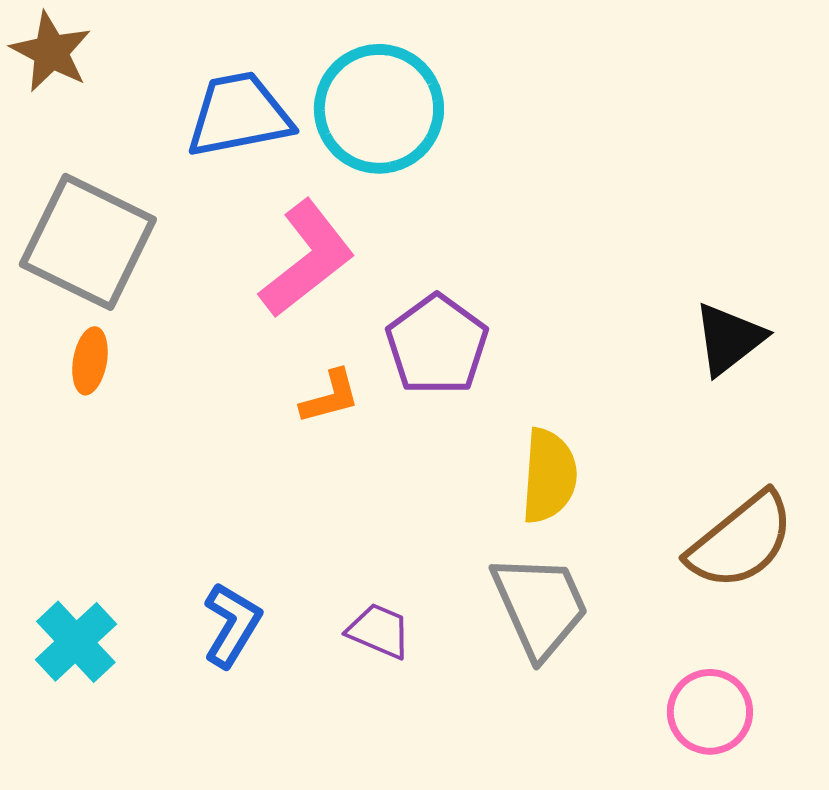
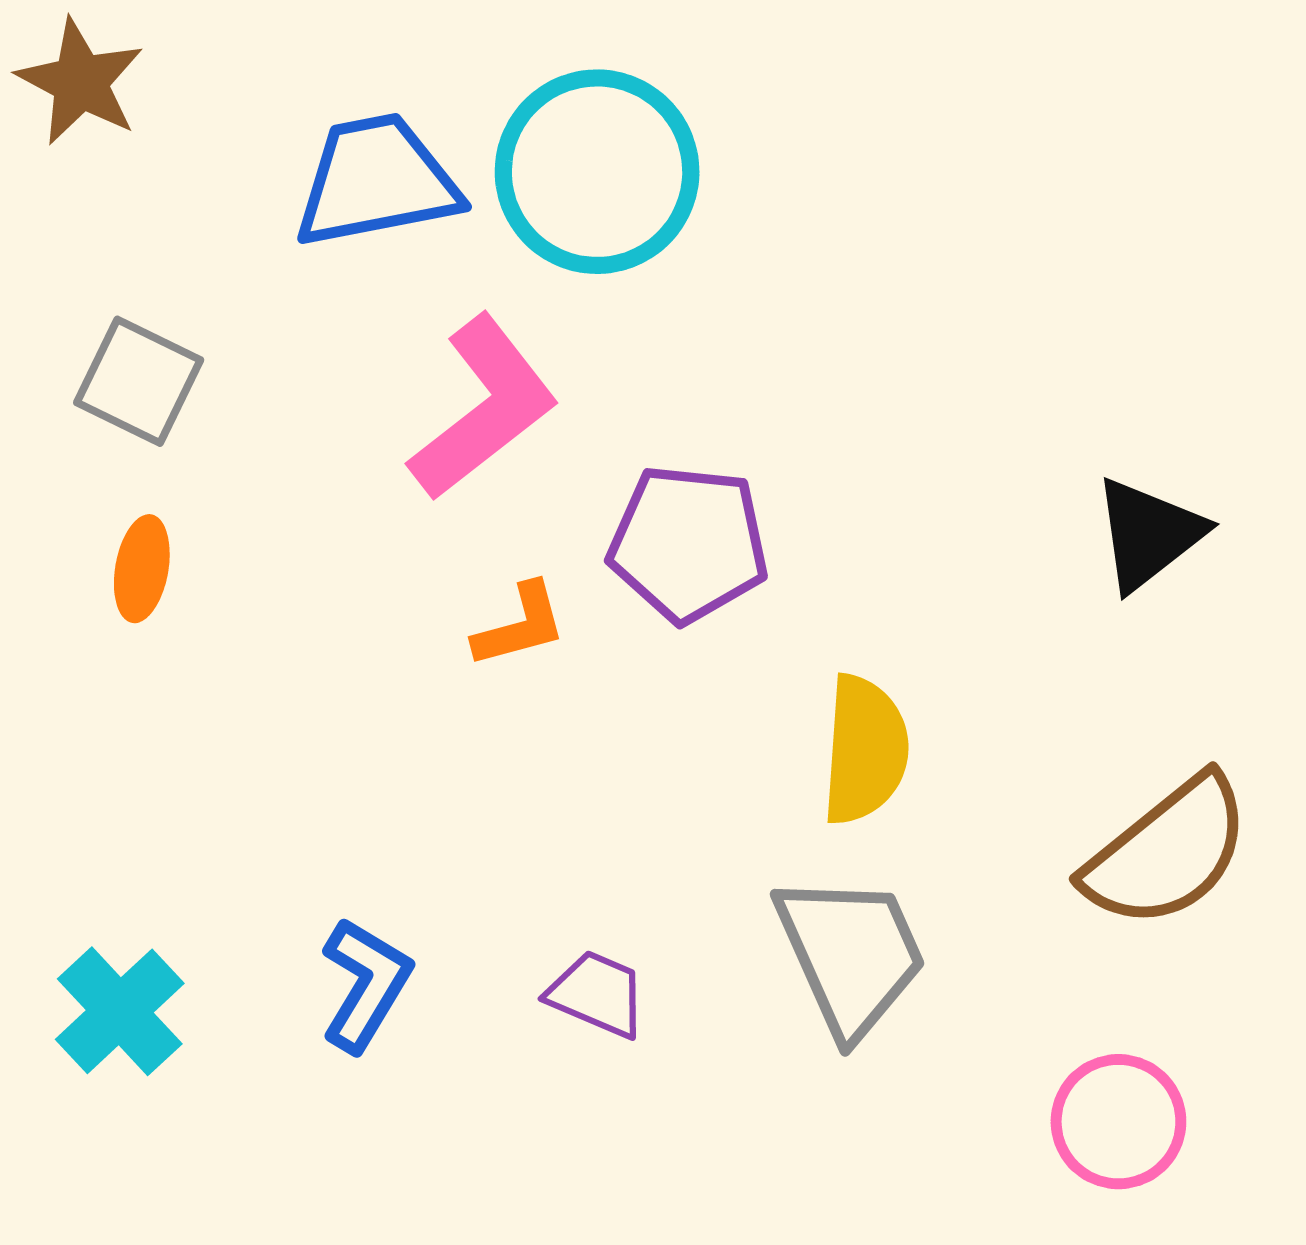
gray square: (88, 242) -> (139, 381), size x0.6
purple pentagon: (437, 345) -> (688, 543), turned -30

